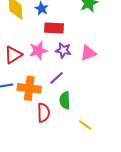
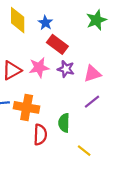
red rectangle: (54, 28) -> (57, 44), turned 30
purple line: (56, 78) -> (92, 102), moved

